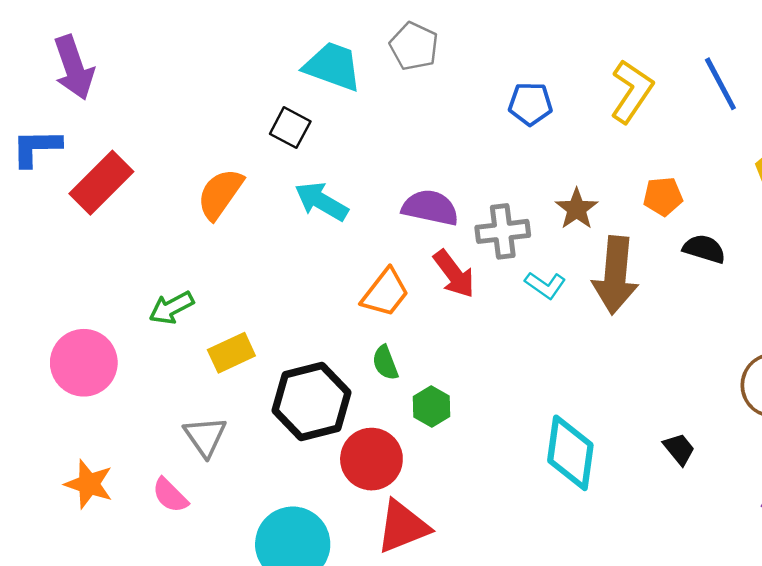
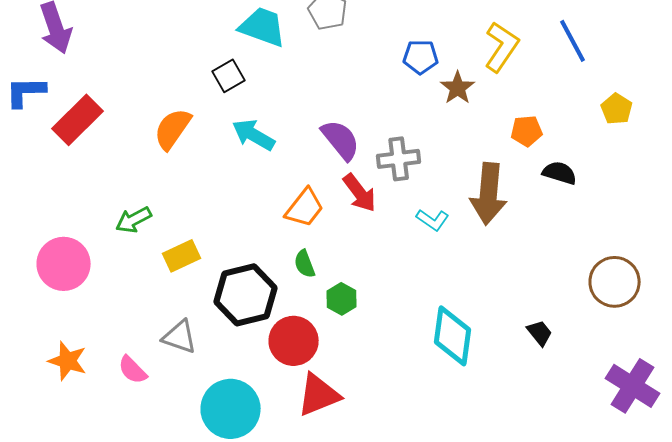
black square: (290, 128) -> (229, 76), turned 32
purple semicircle: (430, 208) -> (341, 140), turned 39
brown star: (577, 209) -> (458, 88), moved
cyan L-shape: (545, 285) -> (433, 220), moved
gray triangle: (205, 437) -> (180, 337), moved, turned -36

